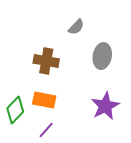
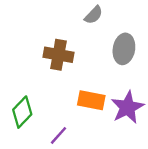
orange rectangle: (44, 100) -> (91, 100), moved

